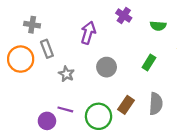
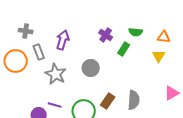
purple cross: (124, 16) -> (106, 35), moved
purple arrow: (88, 33) -> (63, 40), moved
green rectangle: (149, 62) -> (124, 49), moved
gray star: (66, 74) -> (56, 74), size x1.5

